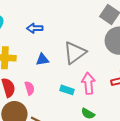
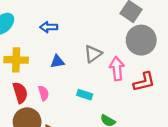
gray triangle: (75, 53) -> (93, 54), size x0.7
pink arrow: (88, 83) -> (117, 69), moved

